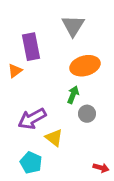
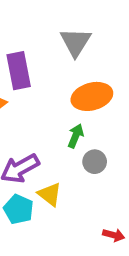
cyan pentagon: (31, 163) -> (19, 209), moved

